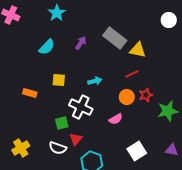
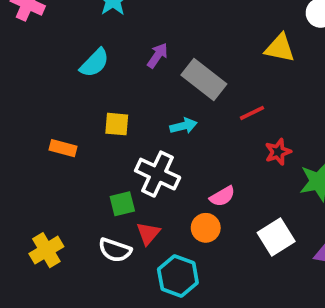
gray rectangle: (115, 38) -> (204, 80), moved
yellow triangle: (138, 50) -> (280, 48), moved
orange circle: (127, 97) -> (206, 228), moved
white square: (137, 151) -> (276, 237), moved

